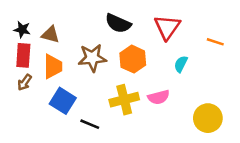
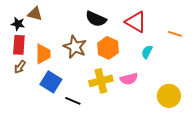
red triangle: (167, 27) -> (136, 22), turned -35
brown triangle: (50, 34) -> (35, 14), moved
brown star: (92, 58) -> (75, 47), turned 30

